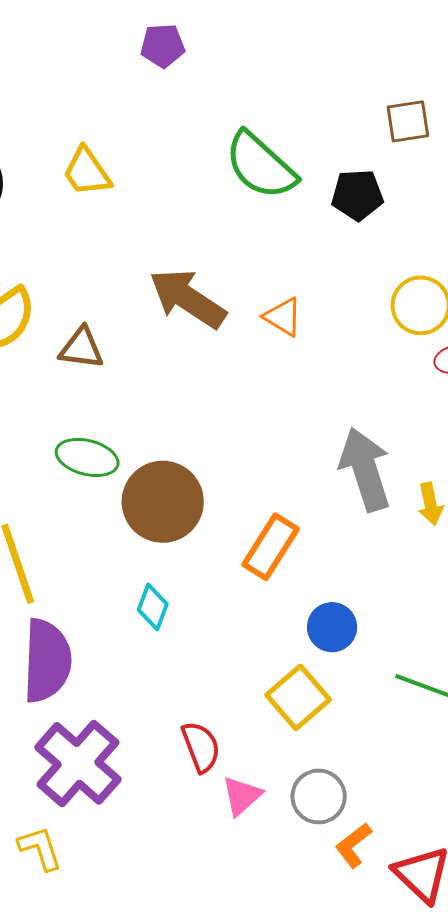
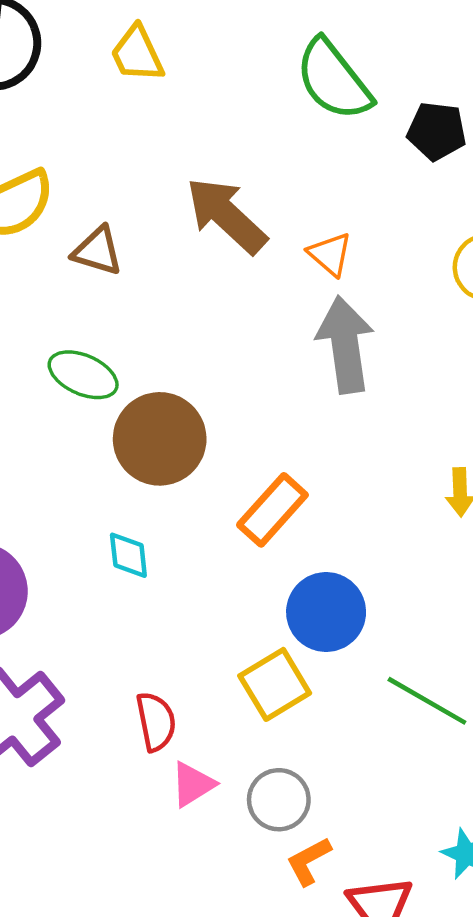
gray arrow: (365, 469) -> (345, 345), moved
cyan diamond: (153, 607) -> (128, 555), turned -36
blue circle: (332, 627) -> (326, 612), size x1.4

